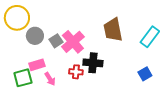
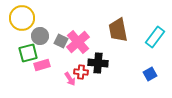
gray square: (56, 41) -> (61, 41), turned -32
green square: (23, 78) -> (28, 53), moved
pink arrow: (50, 79) -> (70, 79), moved

